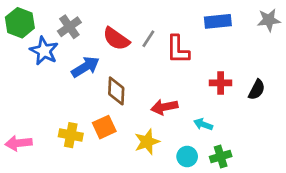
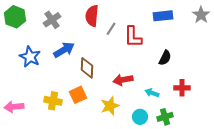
gray star: (269, 20) -> (201, 15), turned -30
red semicircle: (116, 39) -> (92, 16), moved, turned 60
blue star: (44, 51) -> (30, 57), moved
red cross: (221, 83) -> (182, 88), moved
black semicircle: (257, 90) -> (165, 58), moved

